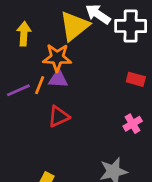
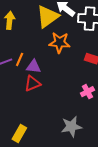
orange star: (57, 58) -> (60, 43), moved
purple triangle: (58, 79) -> (34, 66), moved

